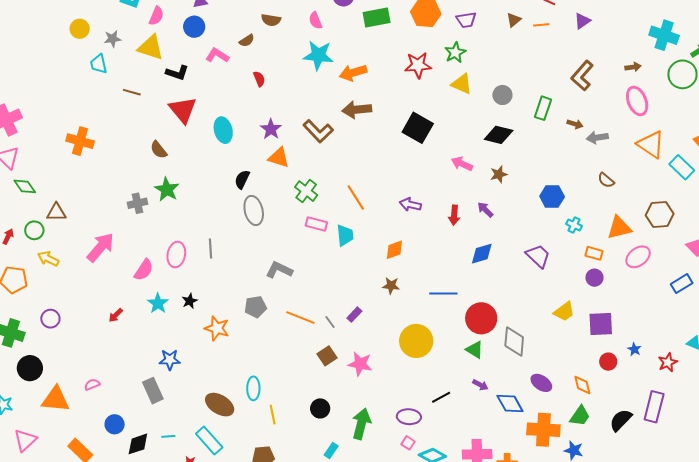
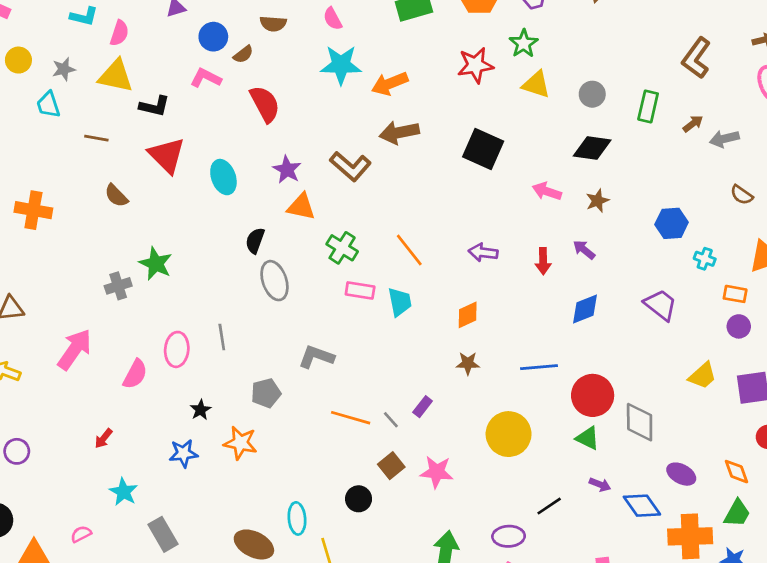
blue circle: (194, 27) -> (213, 37), moved
red semicircle: (259, 79) -> (265, 104), size x1.8
brown arrow: (575, 124) -> (693, 124), turned -49
brown semicircle: (159, 150) -> (116, 196), moved
cyan star: (158, 303) -> (124, 492), moved
gray pentagon: (255, 307) -> (266, 393), moved
blue star: (170, 360) -> (183, 453), moved
black circle: (320, 408) -> (359, 499), moved

